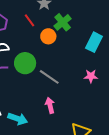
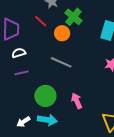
green circle: (25, 63) -> (45, 96), moved
gray line: (49, 77) -> (61, 62), moved

